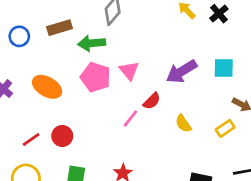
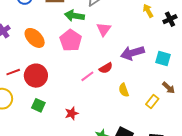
pink triangle: (129, 71) -> (104, 29), moved
yellow rectangle: (225, 128) -> (152, 101), turned -32
red circle: (62, 136) -> (36, 76), size x1.5

